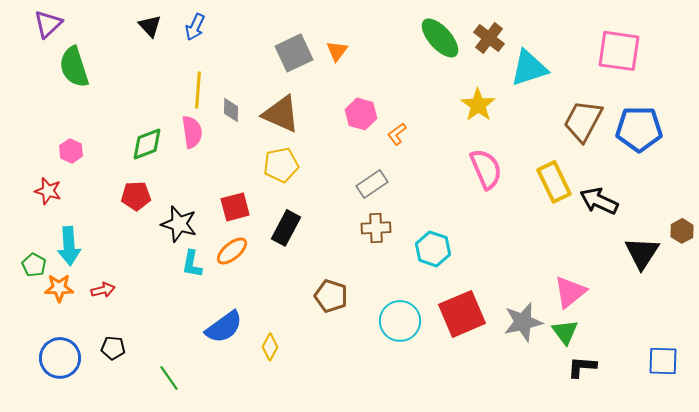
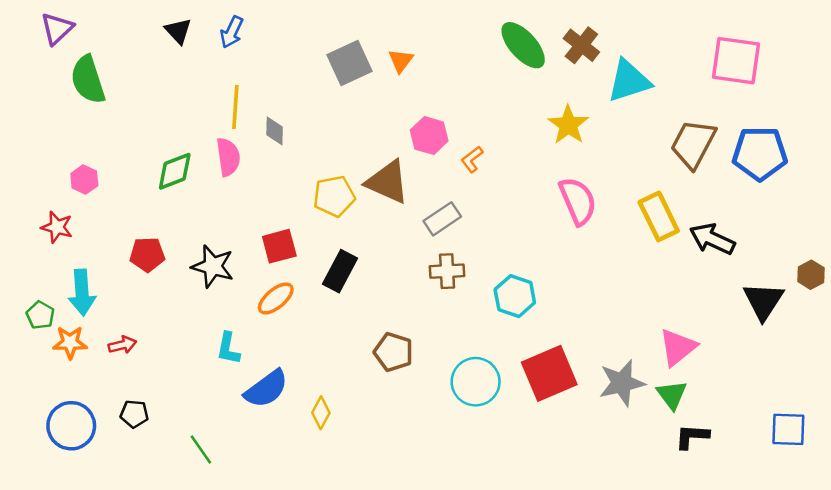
brown triangle: (281, 114) -> (388, 182), moved
red pentagon: (136, 196) -> (147, 254), moved
cyan L-shape: (192, 264) -> (228, 348), moved

